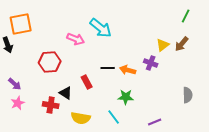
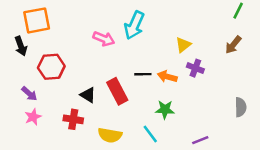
cyan arrow: (101, 28) -> (134, 25), turned 75
yellow triangle: (163, 45) -> (183, 45), moved
red hexagon: (50, 62) -> (51, 67), moved
red rectangle: (87, 82) -> (117, 91), size x1.5
black triangle: (66, 93) -> (88, 95), moved

